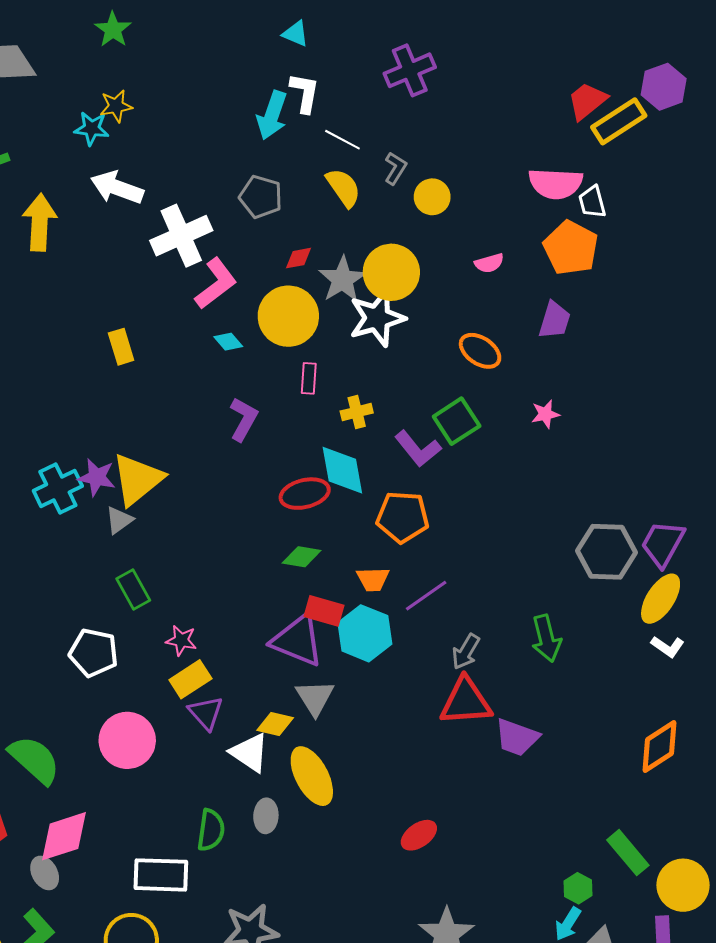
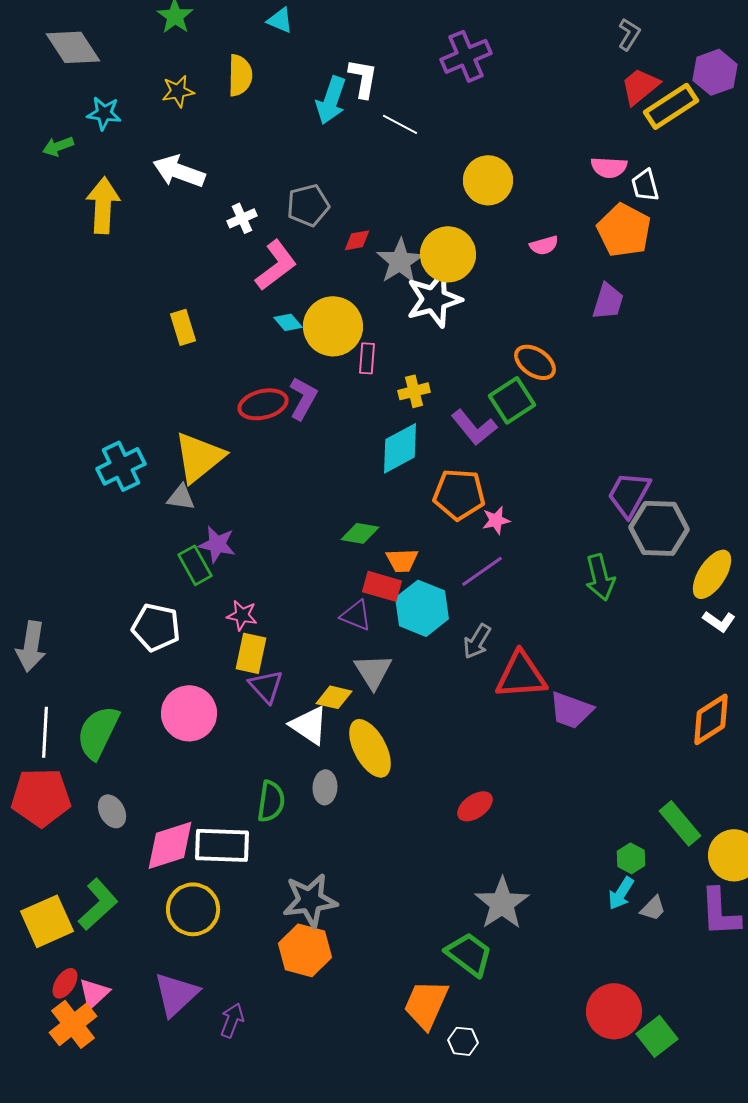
cyan triangle: (295, 34) -> (280, 20), moved
cyan star: (92, 128) -> (104, 113), moved
gray L-shape: (395, 168) -> (629, 34), moved
pink semicircle: (556, 184) -> (609, 167), size x0.7
yellow semicircle: (343, 188) -> (240, 75), moved, turned 36
gray pentagon: (261, 197) -> (308, 205), moved, turned -30
yellow circle: (432, 197) -> (488, 180), size x1.4
white cross: (181, 236) -> (242, 218), size x0.5
yellow circle: (288, 316) -> (333, 326), moved
orange ellipse: (480, 351) -> (535, 362), moved
pink star: (545, 414) -> (496, 520), moved
cyan diamond: (342, 470) -> (400, 448), turned 72
purple star: (97, 477) -> (217, 544), moved
red ellipse: (305, 494) -> (263, 404), moved
gray triangle: (119, 520) -> (181, 497), turned 44
purple trapezoid: (663, 544) -> (629, 494), moved
orange trapezoid: (373, 579) -> (402, 560), moved
green arrow: (546, 638) -> (600, 577), moved
purple triangle: (298, 640) -> (356, 615), size x0.6
gray arrow: (466, 652) -> (477, 641), moved
yellow rectangle: (190, 679) -> (251, 653), turned -45
green semicircle: (34, 760) -> (98, 732), turned -106
pink diamond: (64, 836) -> (170, 845), moved
gray ellipse: (45, 873) -> (112, 811), moved

